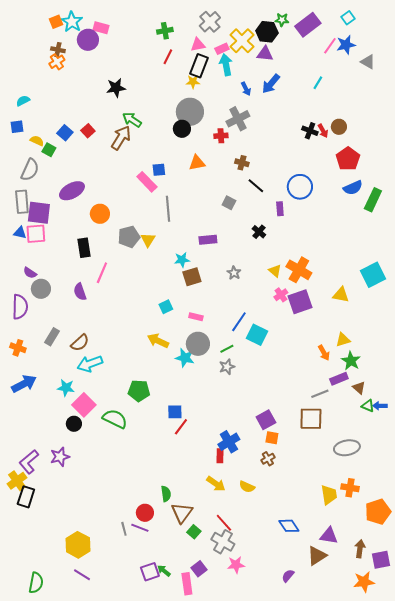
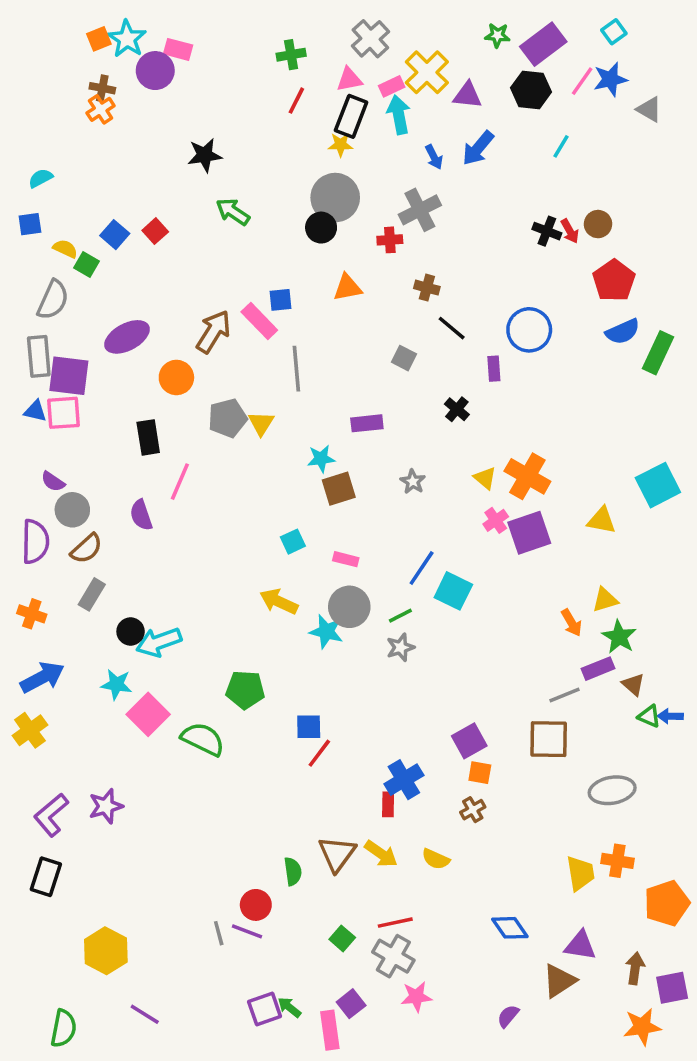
black hexagon: (267, 32) -> (531, 90), moved
brown arrow: (121, 138) -> (213, 332), moved
brown semicircle: (80, 343) -> (86, 549), moved
black circle: (74, 424) -> (131, 632), moved
yellow cross: (17, 481) -> (30, 730), moved
brown triangle: (182, 513) -> (337, 854), moved
red line: (224, 523) -> (395, 923), turned -60
yellow hexagon: (78, 545) -> (106, 951), moved

